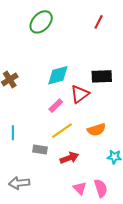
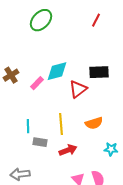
pink rectangle: (56, 106) -> (37, 83), moved
yellow line: (62, 131) -> (61, 124), turned -60
cyan line: (13, 133) -> (28, 126), moved

